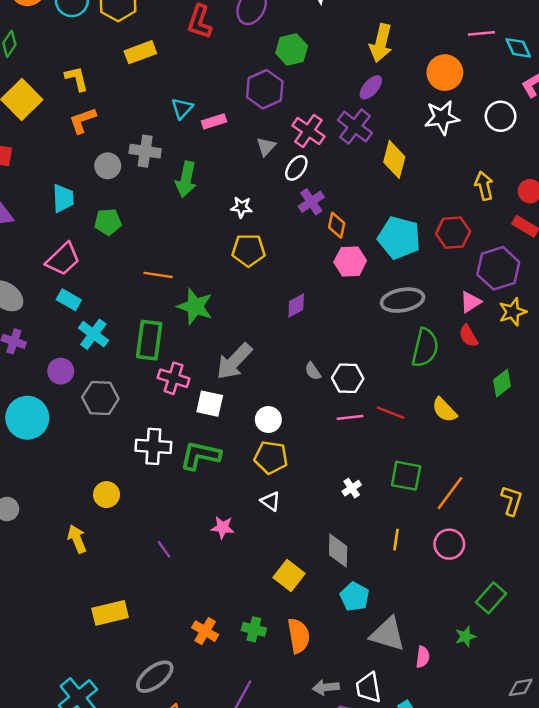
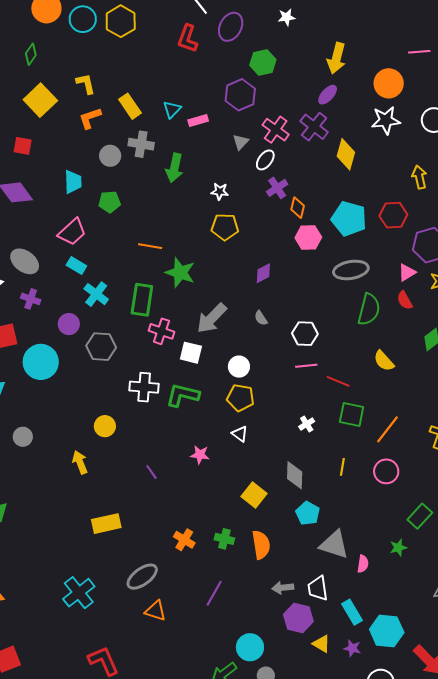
yellow rectangle: (140, 52) -> (130, 106), moved, turned 75
gray semicircle: (313, 371) -> (261, 318), moved
red line: (391, 413) -> (338, 381), moved

